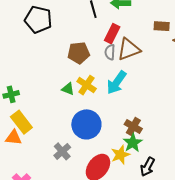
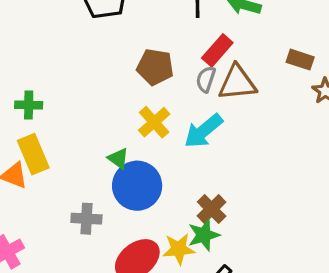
green triangle: (68, 89) -> (118, 158), moved
gray cross: (62, 151) -> (86, 219), turned 30

